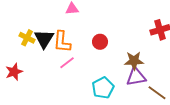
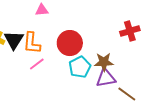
red circle: (100, 42) -> (70, 43), size x1.6
cyan pentagon: (103, 88) -> (80, 67), moved

